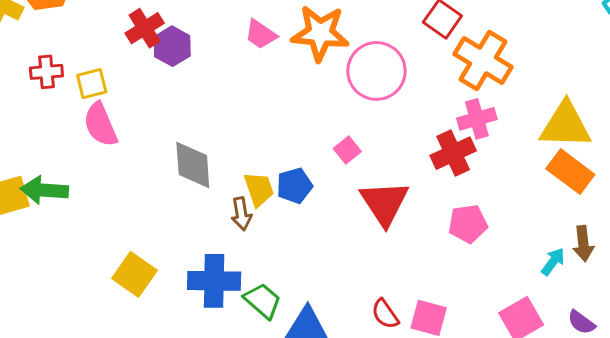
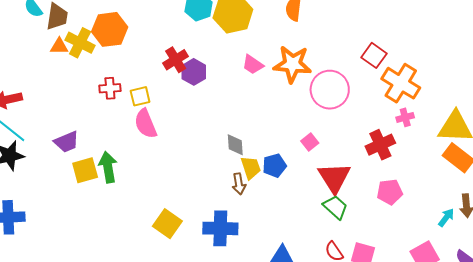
pink cross: (477, 119) -> (405, 117), moved, size x0.7
gray diamond: (193, 165) -> (235, 145), moved, size x0.7
green arrow: (44, 190) -> (108, 167), turned 76
green trapezoid: (263, 301) -> (335, 207), moved

